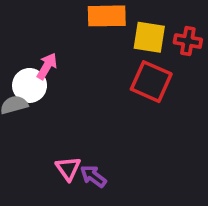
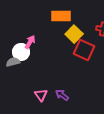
yellow square: (149, 37) -> (74, 34), moved, turned 36
purple arrow: (93, 176) -> (62, 95), moved

